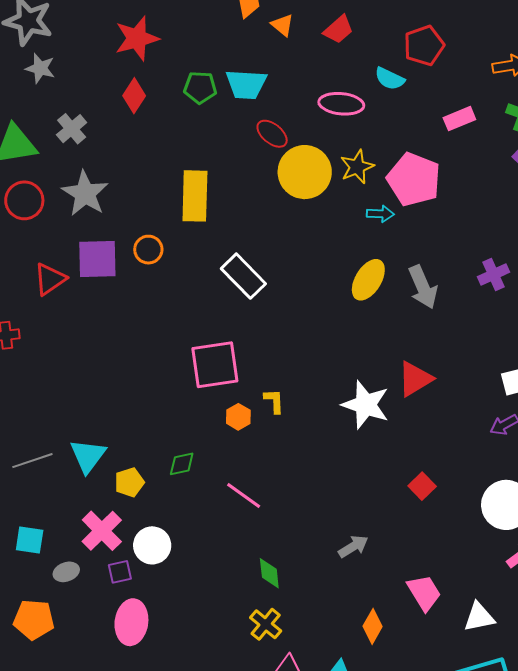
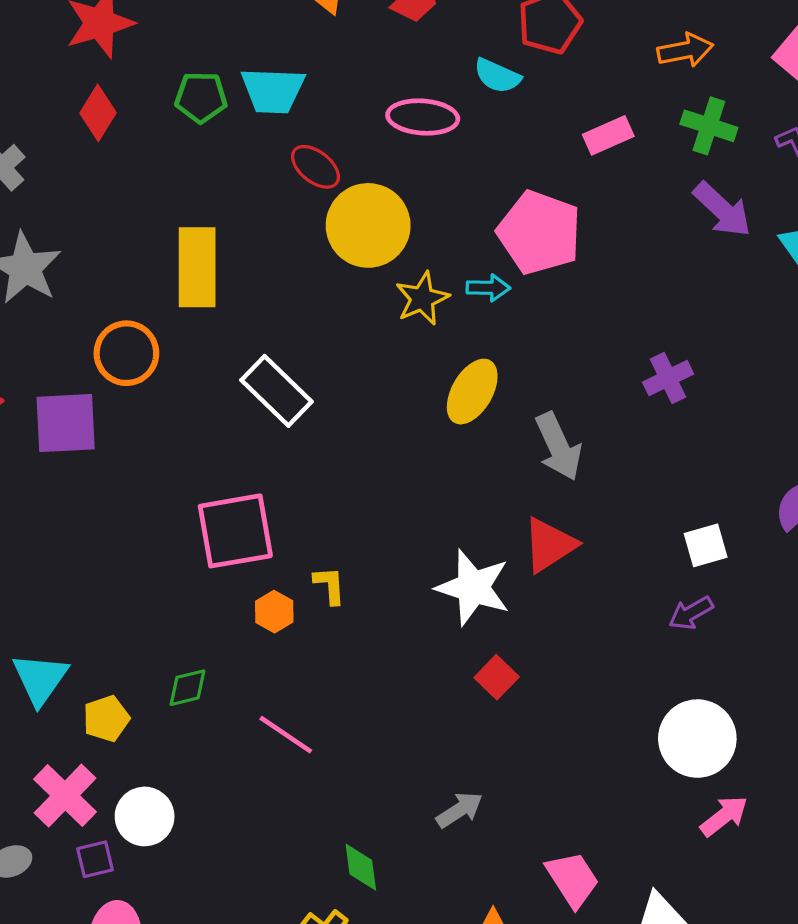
yellow star: (357, 167) -> (422, 298), moved
orange circle: (148, 250) -> (126, 353), size x1.4
purple square: (97, 259) -> (66, 423), moved
gray arrow: (423, 287) -> (558, 447), moved
red square: (422, 486) -> (497, 677), moved
green diamond: (269, 573) -> (361, 867), moved

